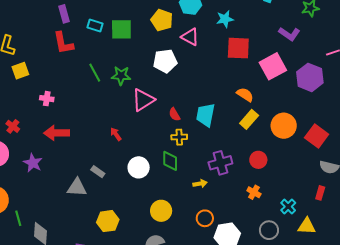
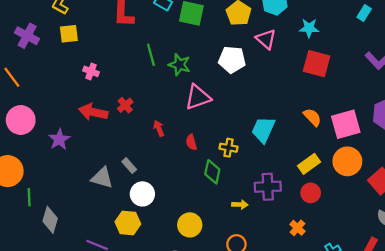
pink square: (273, 66) -> (346, 124), moved
red semicircle: (174, 114) -> (191, 142), moved
yellow rectangle: (249, 119) -> (309, 164), moved
red cross: (13, 126) -> (125, 105), moved
white circle: (139, 167) -> (142, 194), moved

